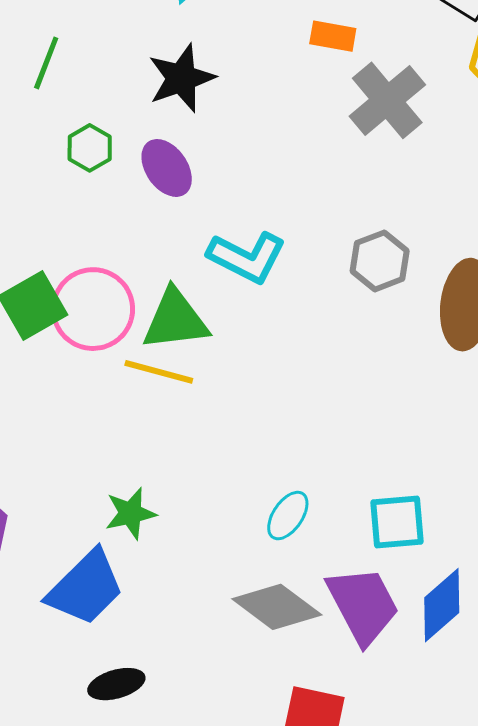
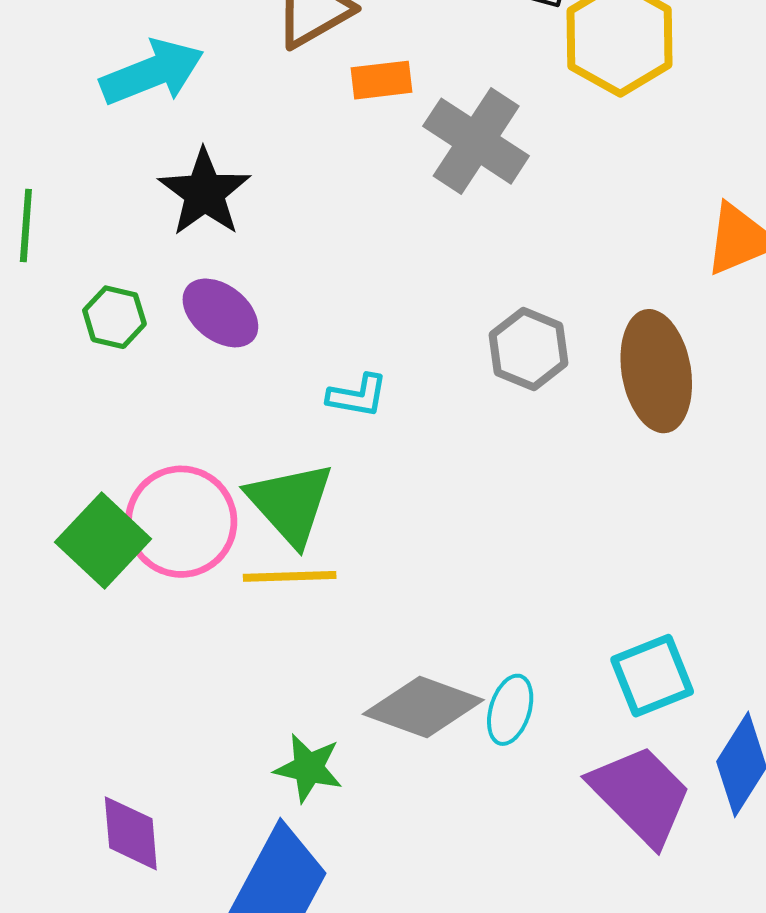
cyan L-shape: (247, 257) -> (358, 396), size x0.6
green triangle: (175, 320) -> (290, 503), turned -48
green star: (131, 513) -> (308, 768), turned -30
gray diamond: (277, 607) -> (423, 707), moved

